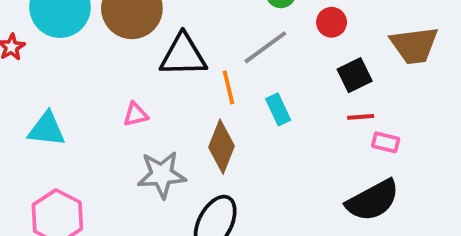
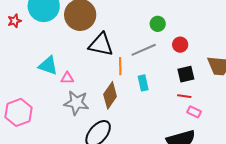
pink triangle: (136, 114) -> (67, 78), moved
cyan triangle: (47, 129) -> (48, 66), moved

